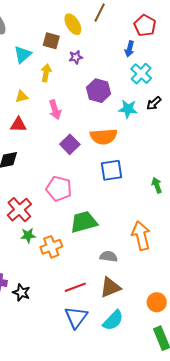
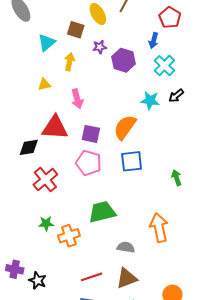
purple hexagon: (99, 91) -> (123, 60), moved
red triangle: (18, 125) -> (55, 128), moved, size x1.6
orange semicircle: (104, 137) -> (125, 127), turned 128
purple square: (70, 144) -> (91, 134), turned -36
pink pentagon: (59, 189) -> (89, 163), moved
red cross: (19, 210) -> (45, 180), moved

